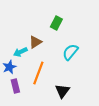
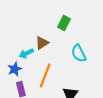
cyan semicircle: (70, 52) -> (79, 53), turned -66

